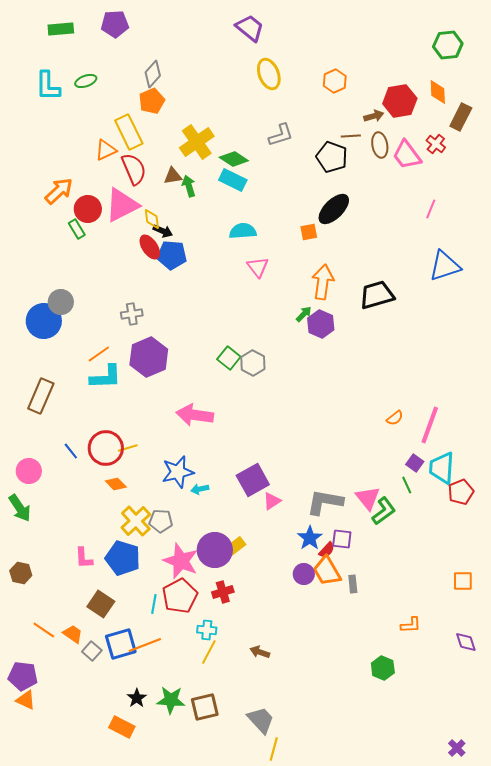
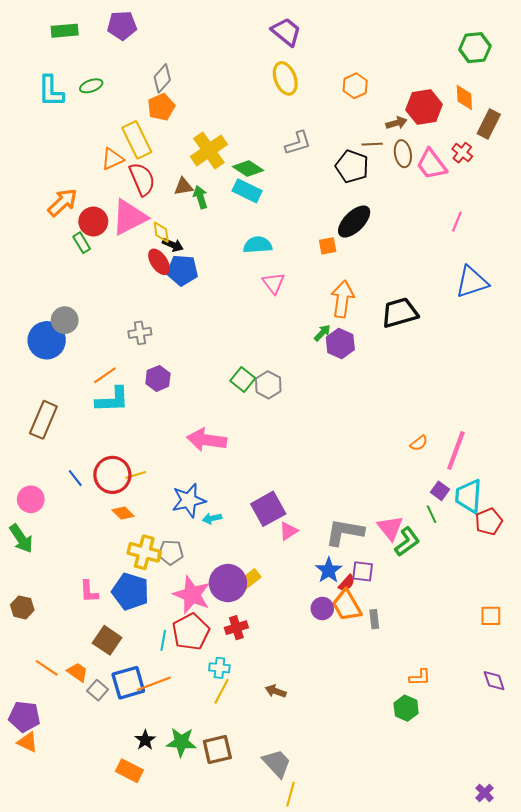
purple trapezoid: (250, 28) -> (286, 32), moved
purple hexagon: (149, 357) -> (158, 378), size x0.6
yellow cross: (136, 521) -> (144, 552), turned -32
orange L-shape: (411, 625) -> (420, 677), moved

